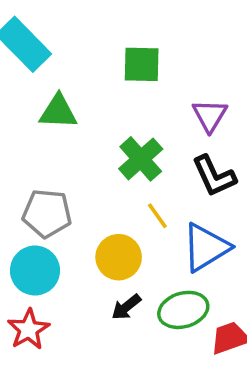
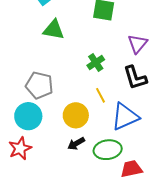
green cross: (141, 159) -> (96, 62), size x0.7

